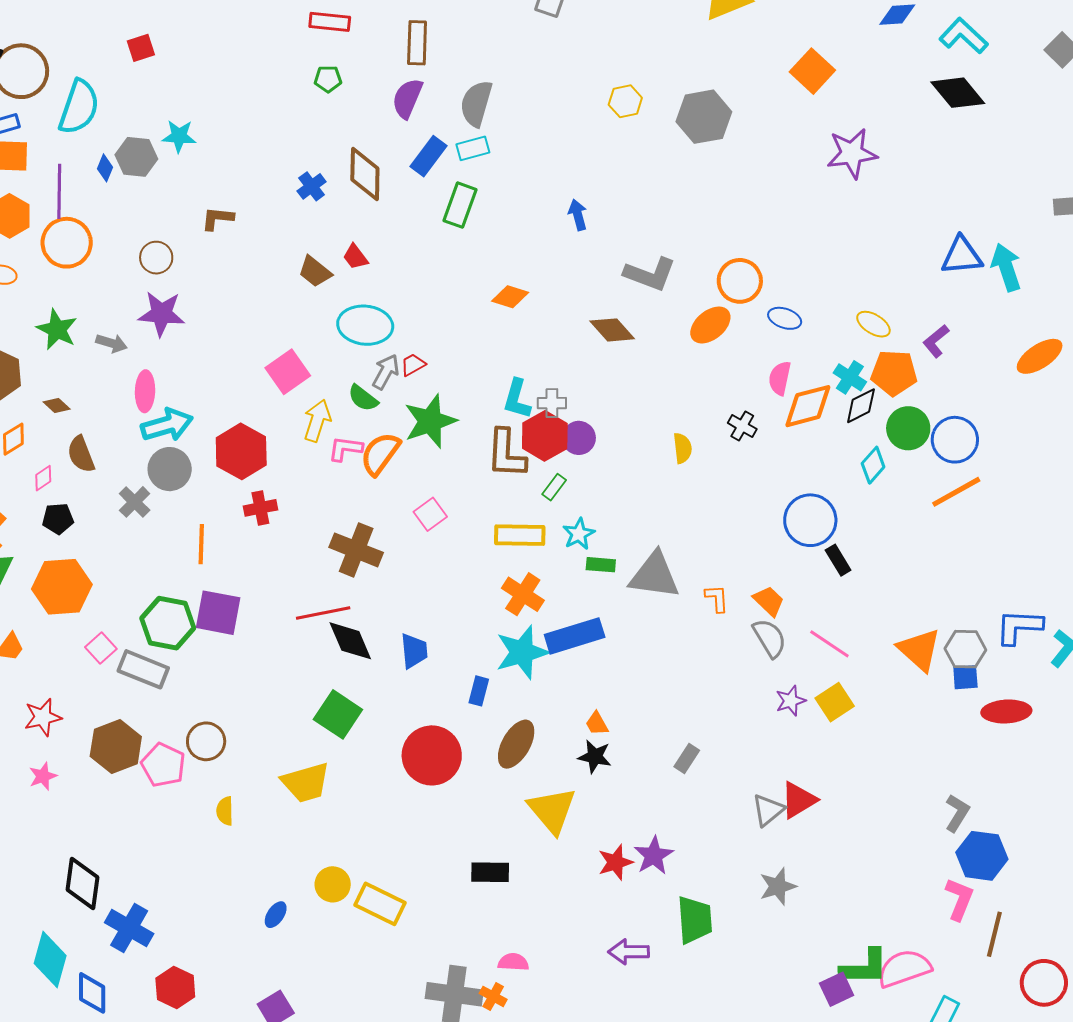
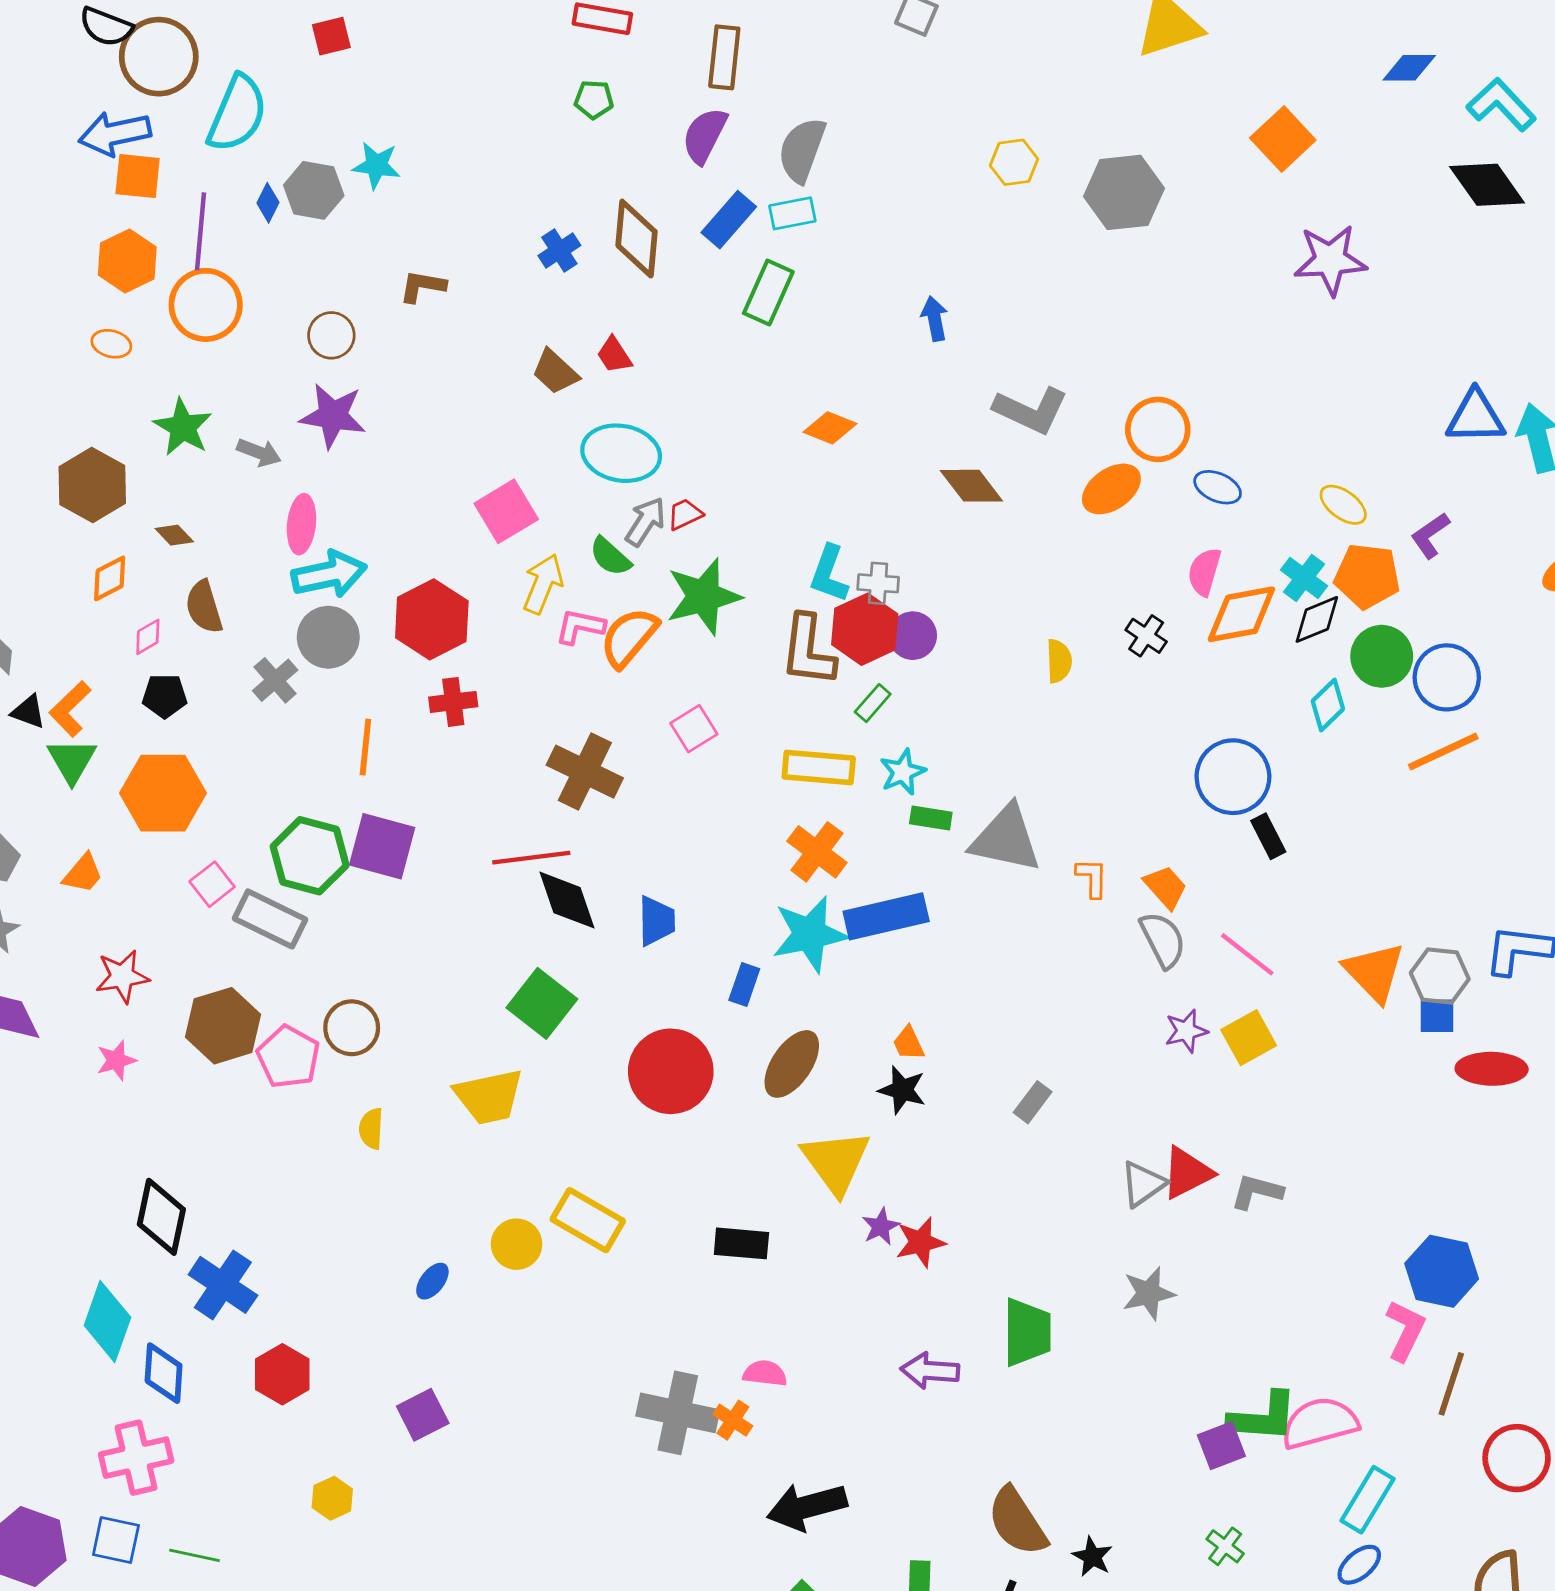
gray L-shape: (957, 813) -> (1257, 1192), moved, turned -111
purple star: (654, 855) -> (881, 1227), moved, size x0.7
yellow rectangle: (380, 904) -> (588, 1220), moved

